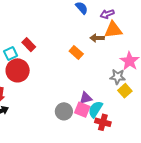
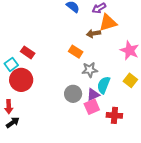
gray star: (118, 77) -> (90, 70), moved
cyan semicircle: (95, 109) -> (104, 85), moved
pink square: (82, 110) -> (92, 107), turned -35
gray circle: (64, 111) -> (73, 94), moved

